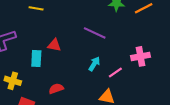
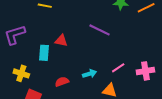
pink cross: (141, 56) -> (145, 71), moved
cyan arrow: (94, 64) -> (89, 74), moved, turned 40

